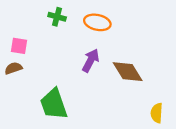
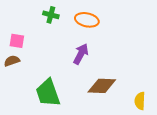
brown diamond: (128, 72) -> (102, 86), moved, turned -56

